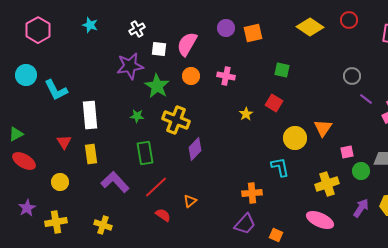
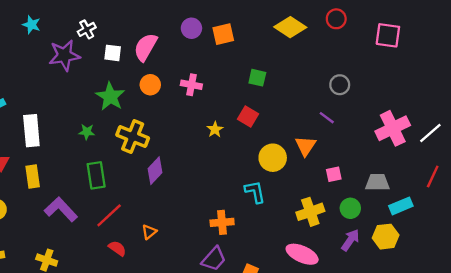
purple star: (130, 66) -> (64, 55), moved
purple line: (366, 99) -> (327, 118), moved
green circle: (361, 171) -> (350, 208), moved

